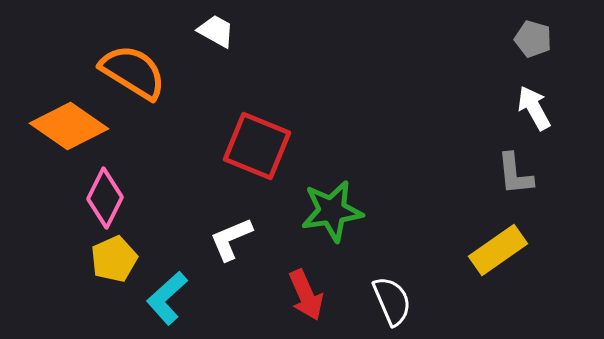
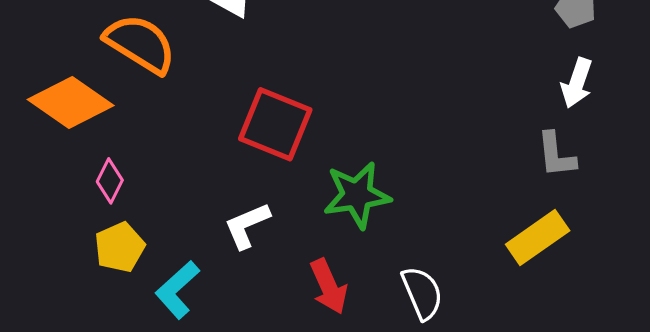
white arrow: (534, 108) -> (577, 83), turned -132
pink diamond: (105, 198) -> (110, 181), size x0.7

